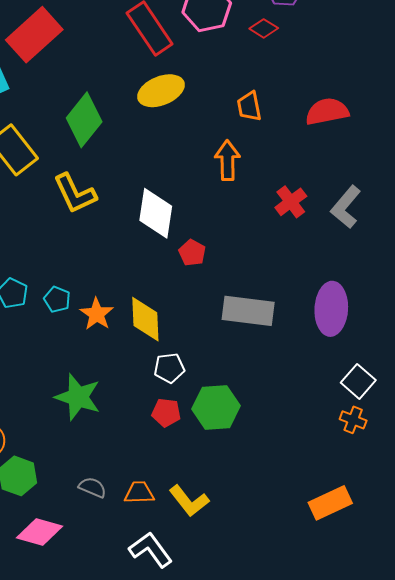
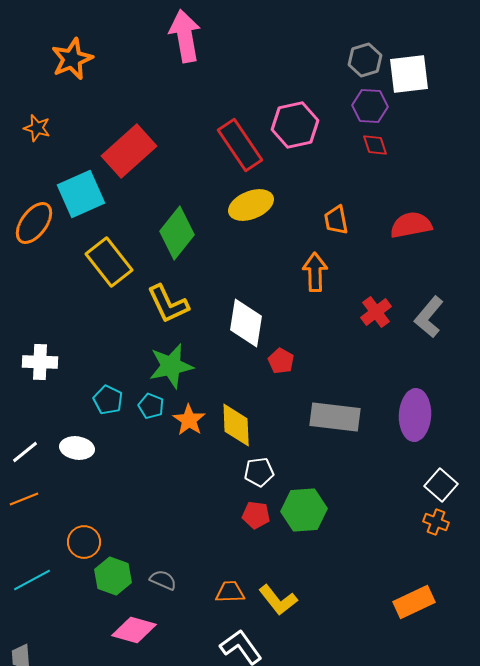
red diamond: (264, 28) -> (375, 145), moved, turned 40
green star: (78, 397) -> (171, 366), moved, turned -30
gray semicircle: (92, 487) -> (163, 580), moved

